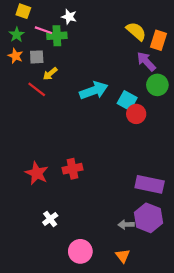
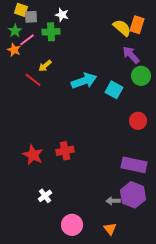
pink line: (43, 30) -> (27, 40), moved, turned -56
orange rectangle: (159, 40) -> (137, 25), moved
gray square: (37, 57) -> (31, 17), moved
red circle: (136, 114) -> (138, 121), moved

